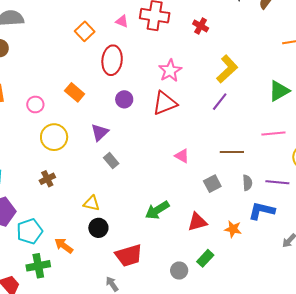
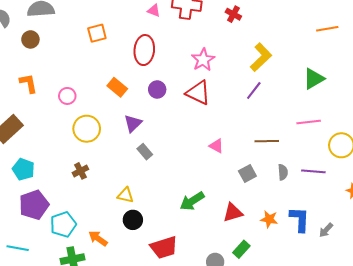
orange square: (85, 31) -> (97, 33), moved, turned 30
orange rectangle: (75, 92) -> (117, 87), moved
red triangle: (165, 103) -> (198, 93), turned 48
blue L-shape: (262, 211) -> (300, 219), moved, turned 80

